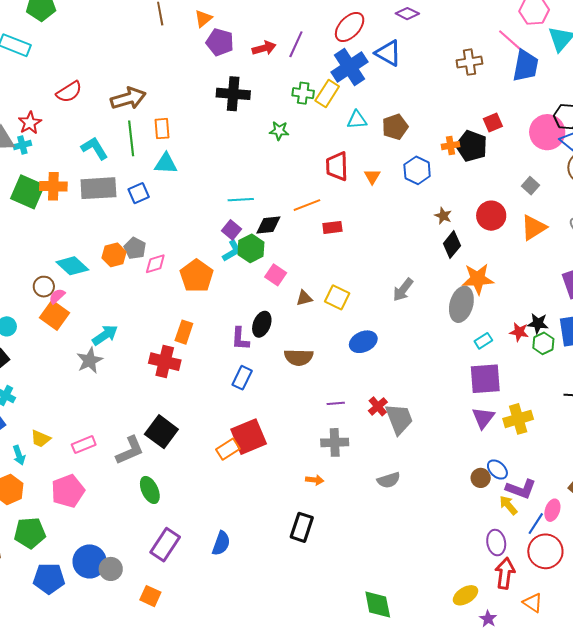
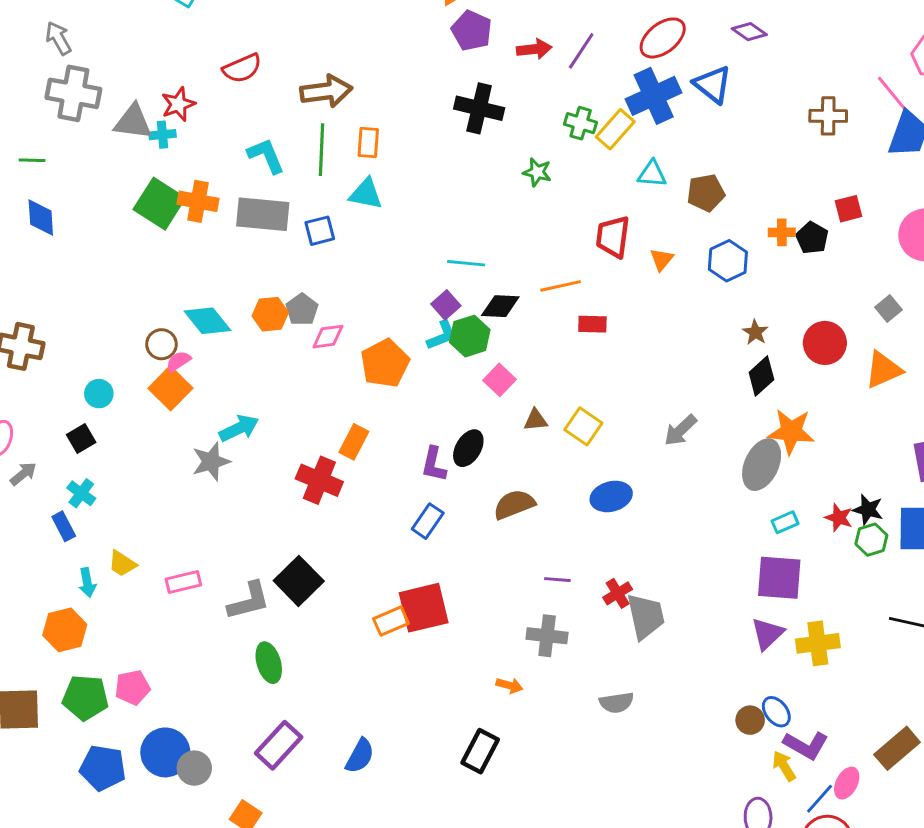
black pentagon: (472, 146) -> (812, 238), size x0.7
brown semicircle: (299, 357) -> (514, 504), turned 148
pink pentagon: (68, 491) -> (133, 688), moved, size x0.7

